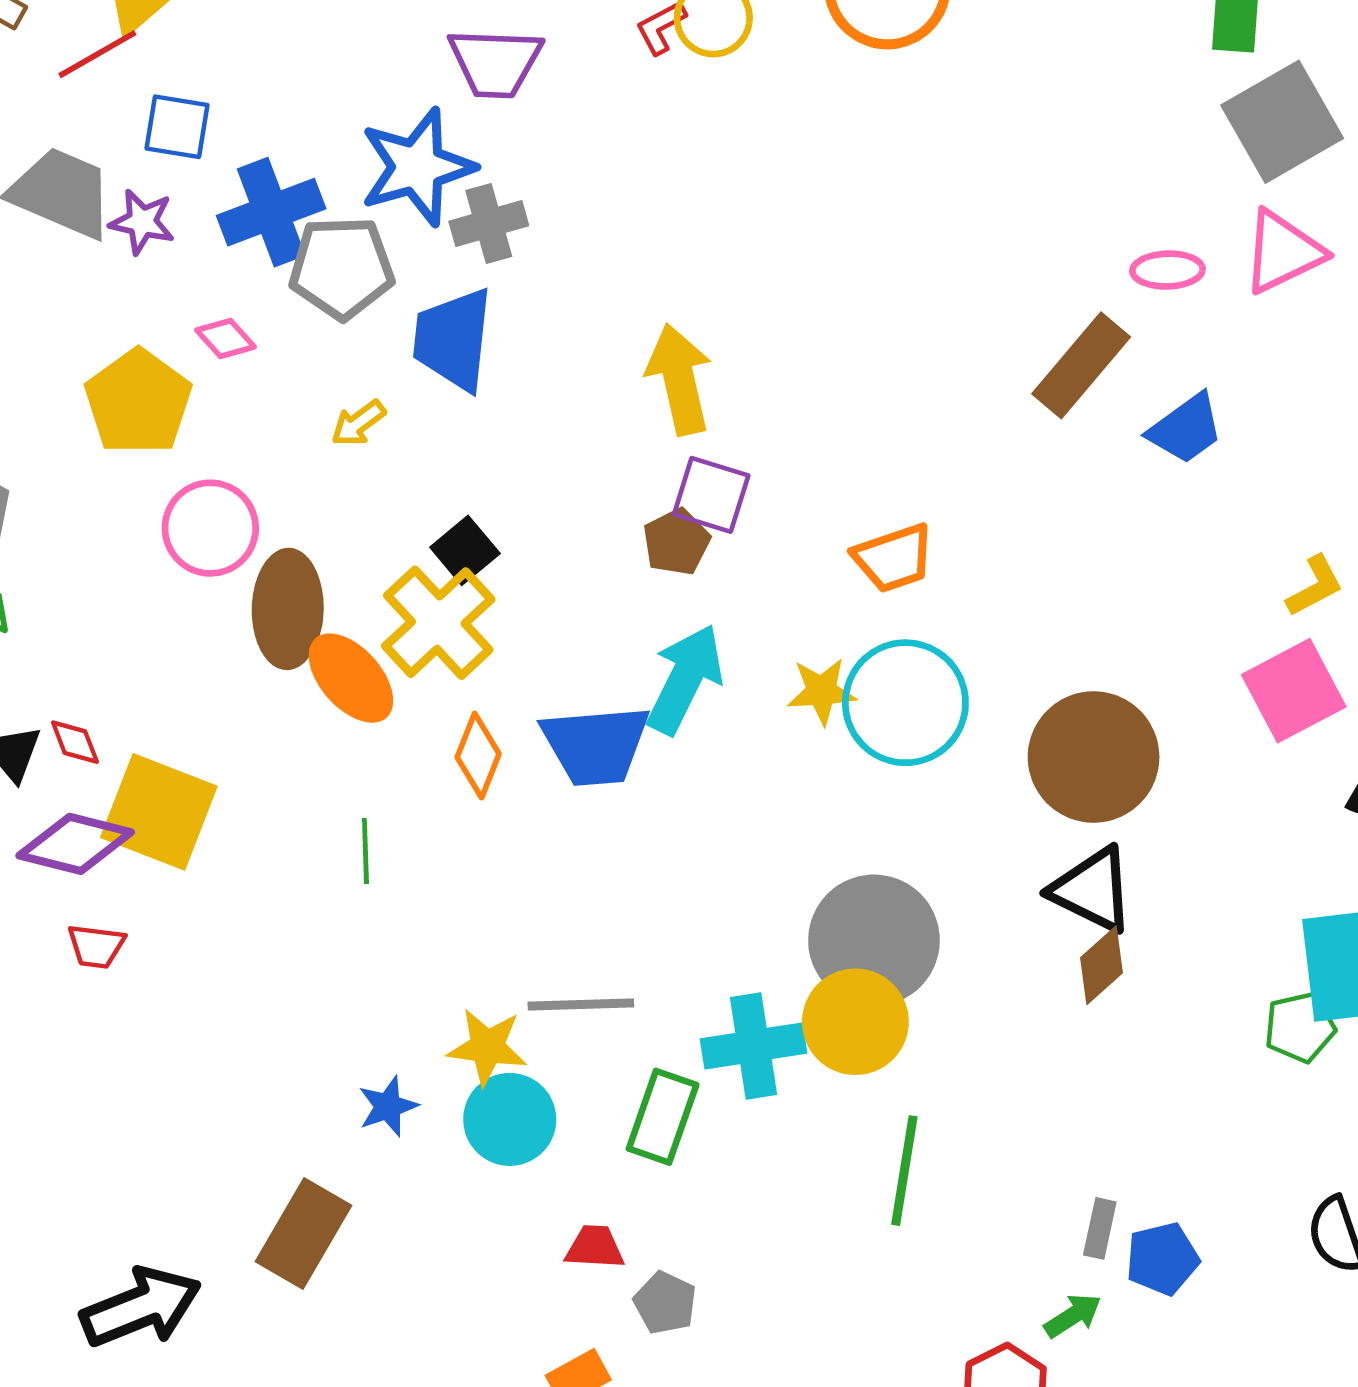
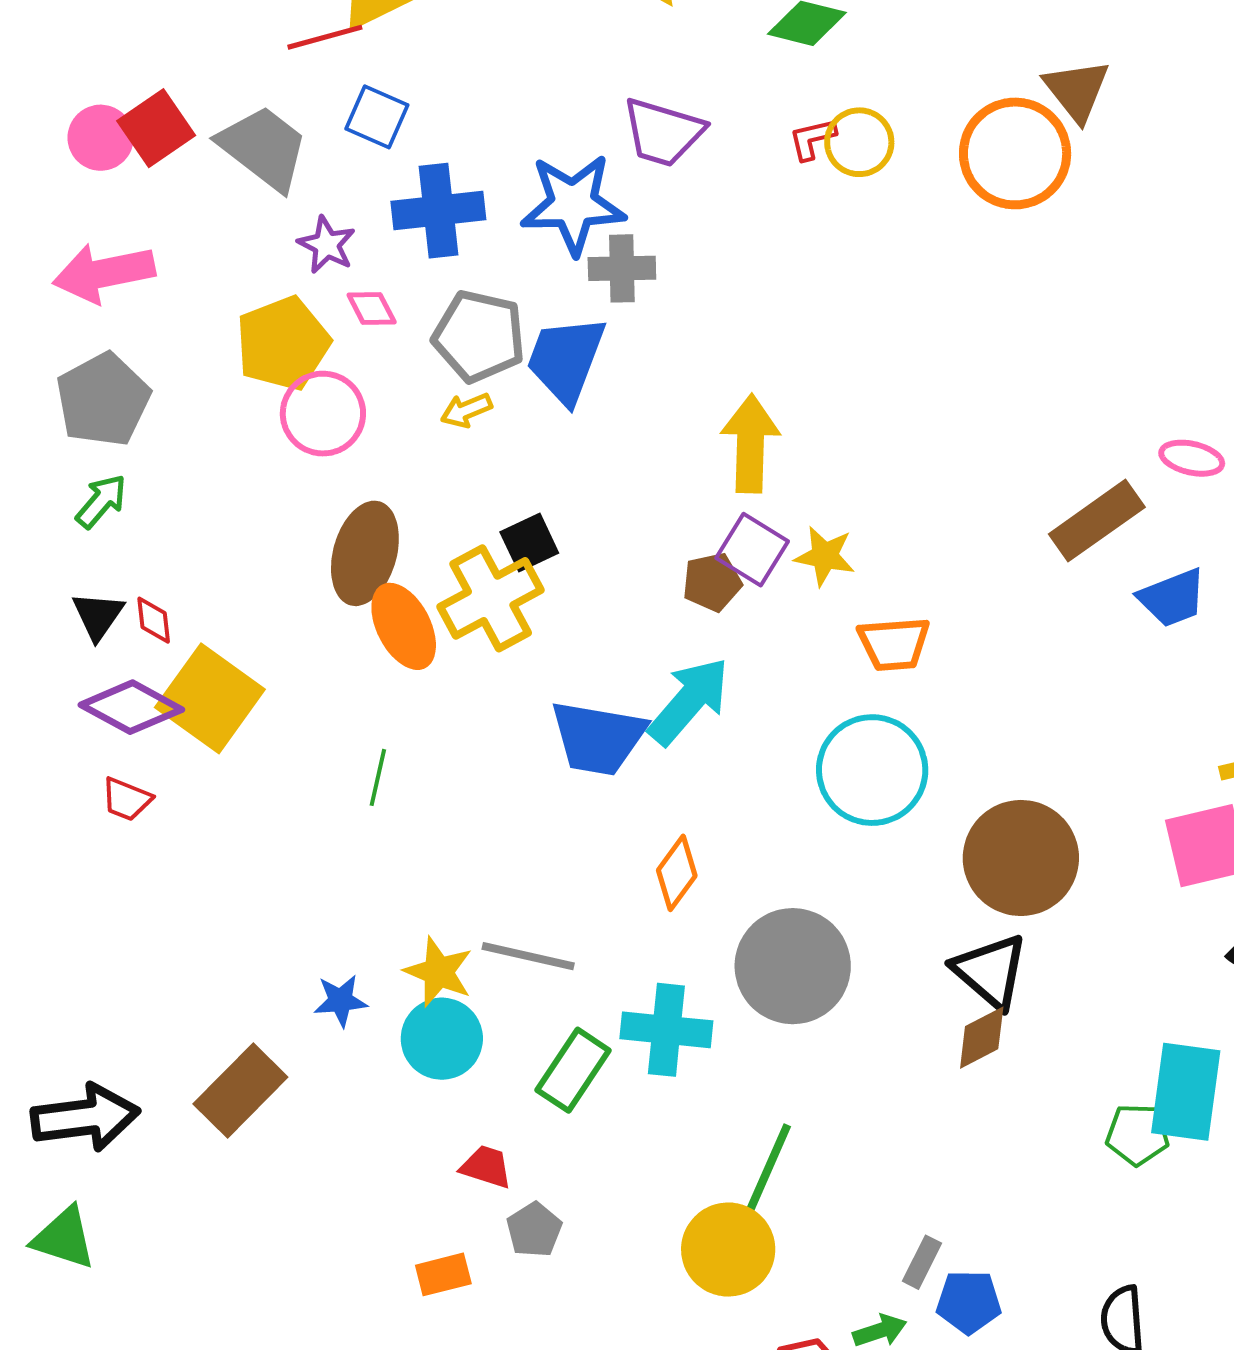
purple star: (142, 222) -> (327, 245), moved
gray pentagon: (342, 268) -> (479, 336), moved
pink circle: (210, 528) -> (323, 414), moved
yellow star: (822, 691) -> (825, 556), moved
orange diamond: (478, 756) -> (677, 873), moved
yellow circle: (855, 1022) -> (728, 1250), moved

